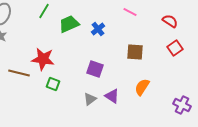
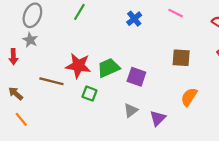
green trapezoid: (69, 24) -> (108, 68), moved
blue cross: (98, 29) -> (134, 19), moved
purple triangle: (112, 96) -> (158, 118), moved, turned 42

